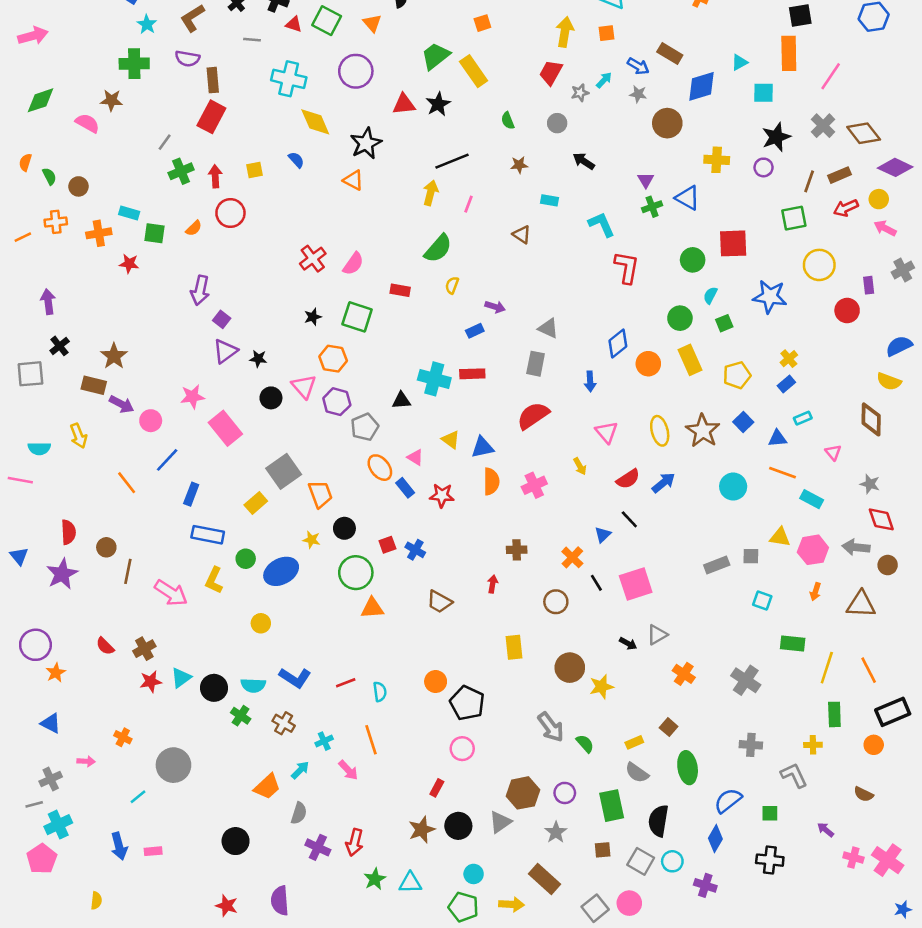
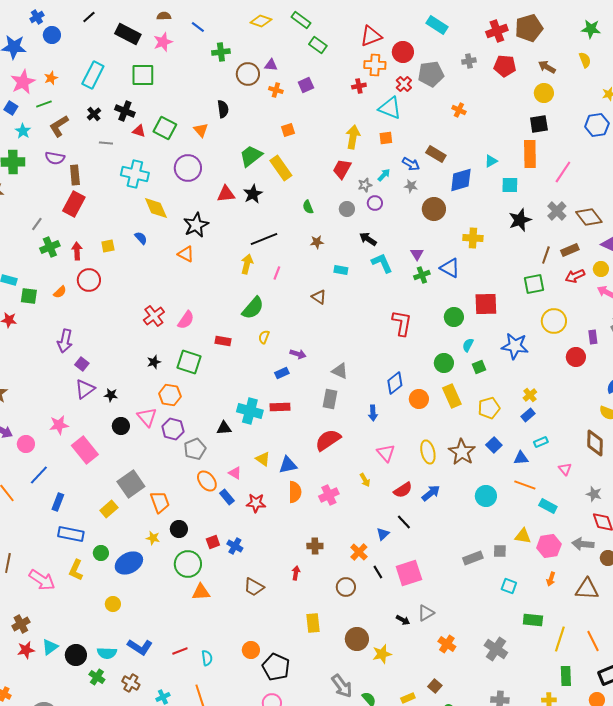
purple circle: (764, 167) -> (375, 203), moved
cyan L-shape: (601, 224) -> (382, 263), moved

